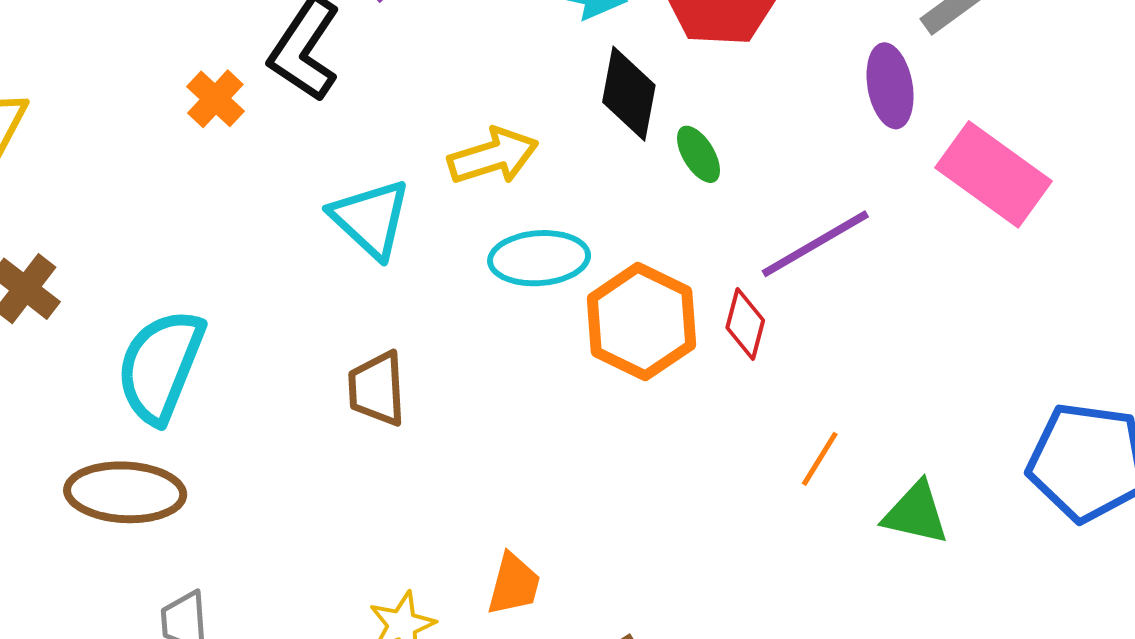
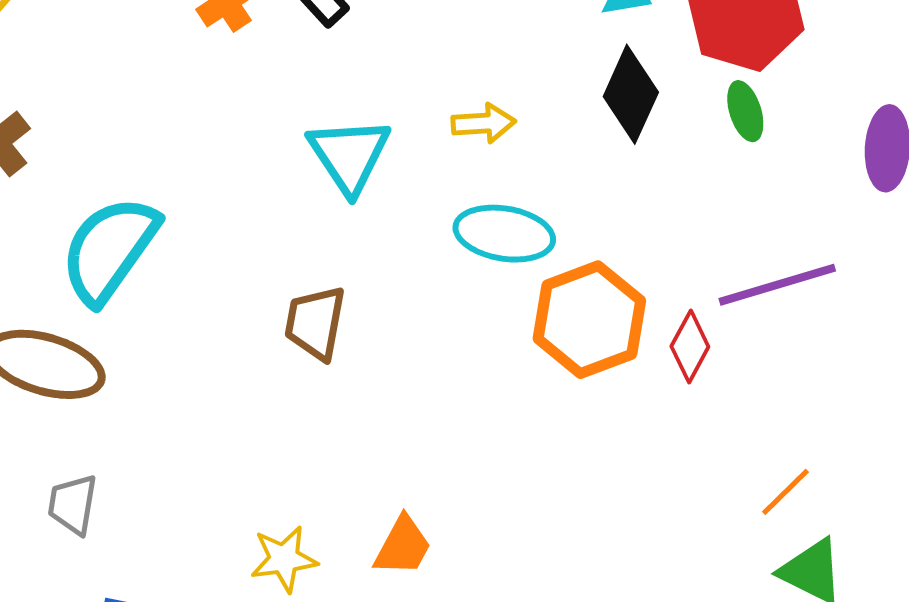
green ellipse: (698, 154) -> (745, 111), moved
yellow arrow: (493, 156) -> (484, 123), size x0.7
orange line: (820, 459) -> (785, 492), moved

